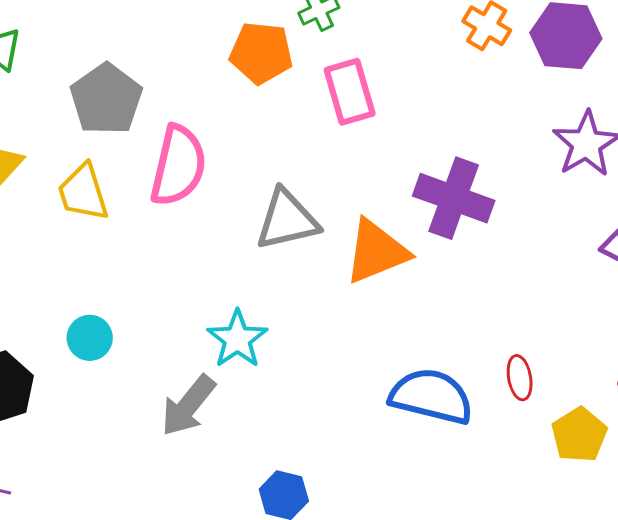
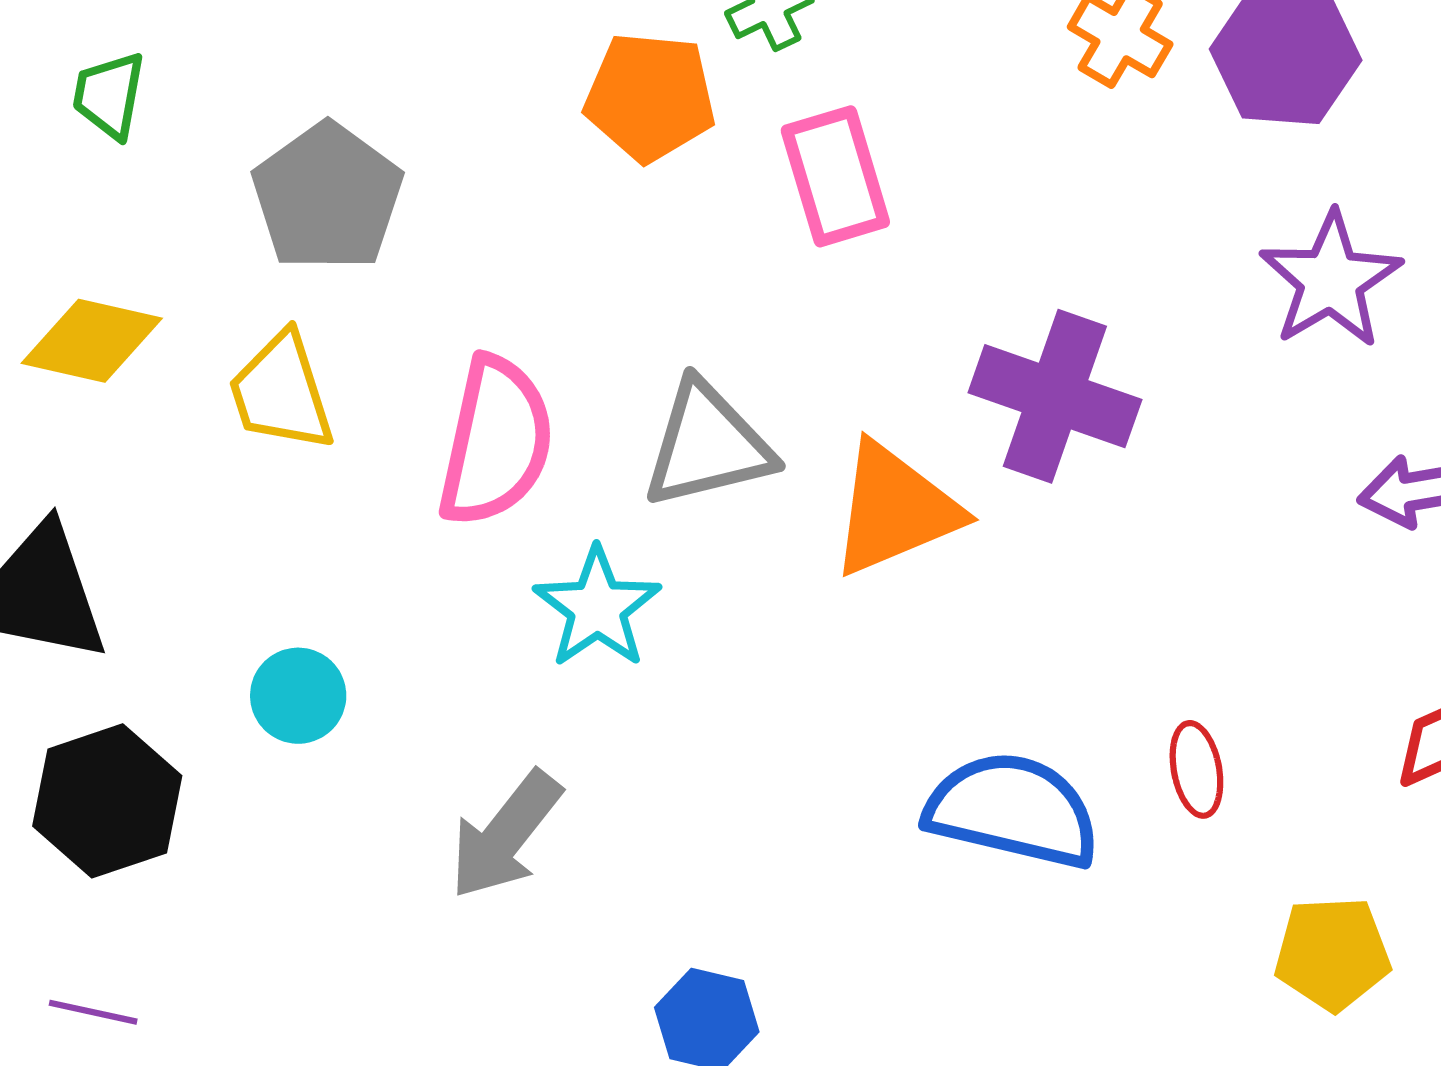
pink semicircle: (178, 166) -> (496, 442), moved
cyan star: (237, 339) -> (597, 608), moved
yellow pentagon: (579, 435) -> (1332, 953), moved, turned 30

